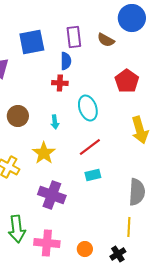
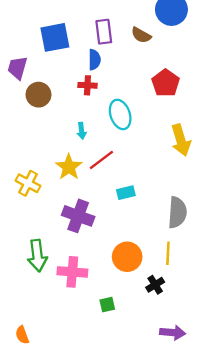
brown circle: (18, 116) -> (38, 95), moved
red line: (90, 147) -> (101, 160), moved
orange circle: (85, 249) -> (127, 257), moved, size x1.6

